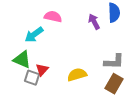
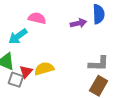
purple arrow: (94, 22) -> (78, 23), turned 105
yellow semicircle: (77, 75) -> (44, 69), moved

